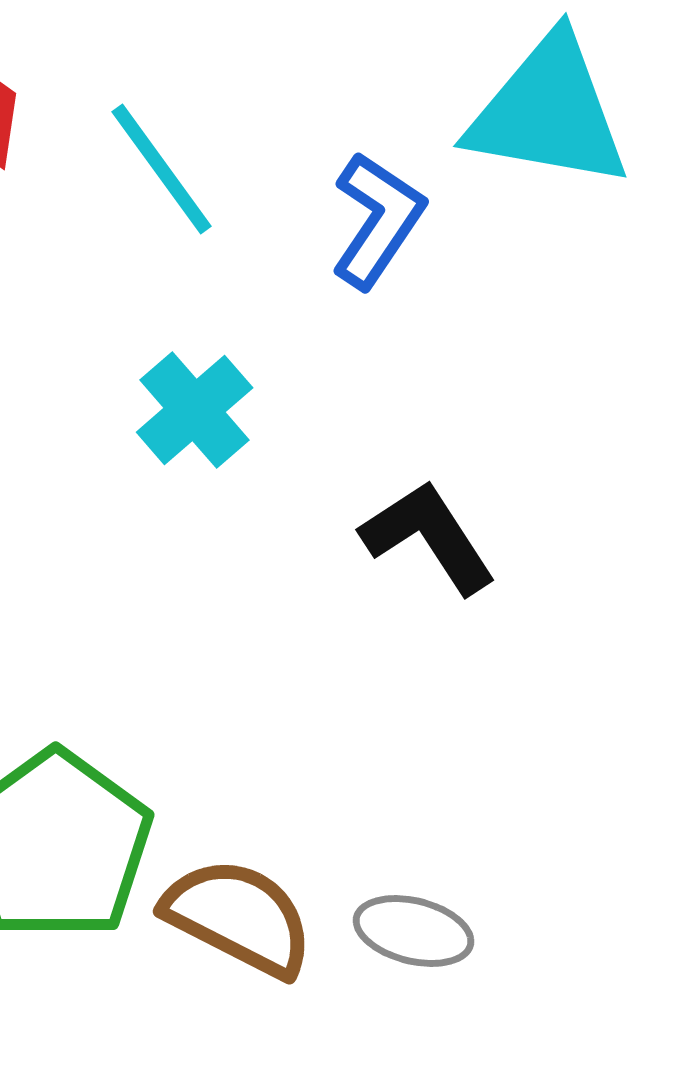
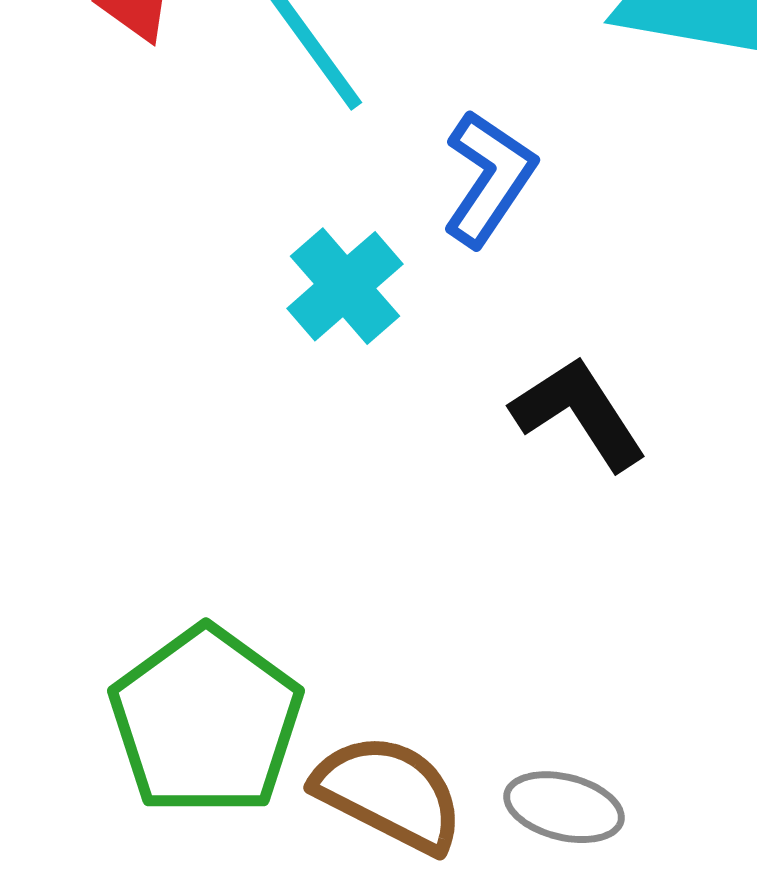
blue L-shape: (378, 220) -> (489, 178), moved

